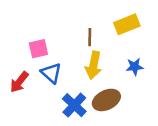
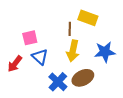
yellow rectangle: (127, 24) -> (88, 18), moved, turned 42
blue star: (135, 67) -> (105, 52), size x1.5

